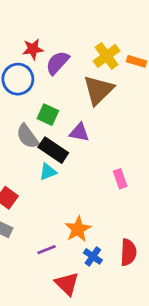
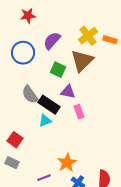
red star: (33, 49) -> (28, 16), moved
green square: (48, 115) -> (58, 70), moved
pink rectangle: (120, 179) -> (79, 112), moved

